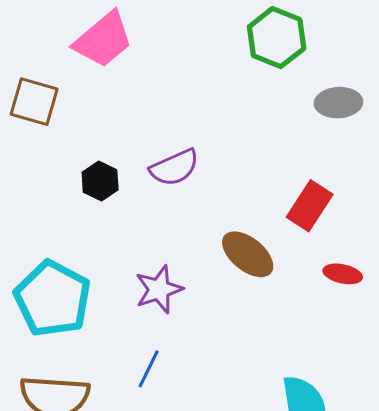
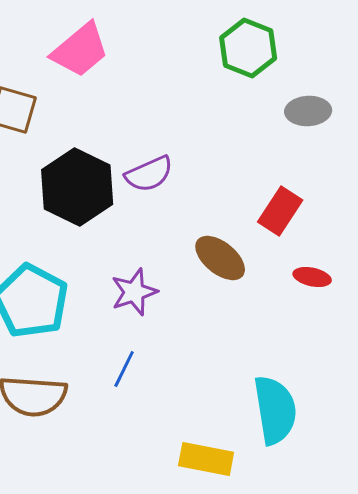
black hexagon: (100, 181) -> (77, 187), size x2.0

